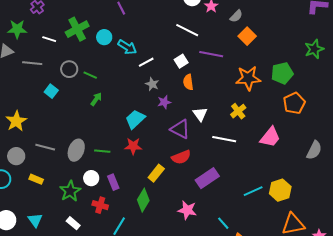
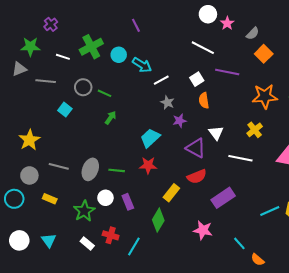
red cross: (100, 205) -> (111, 235), moved

